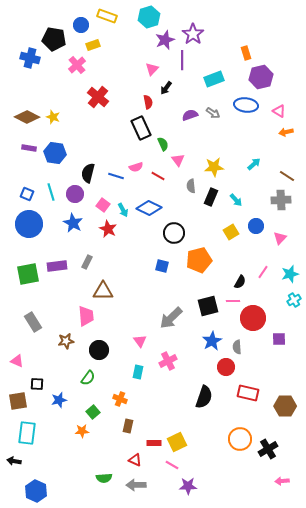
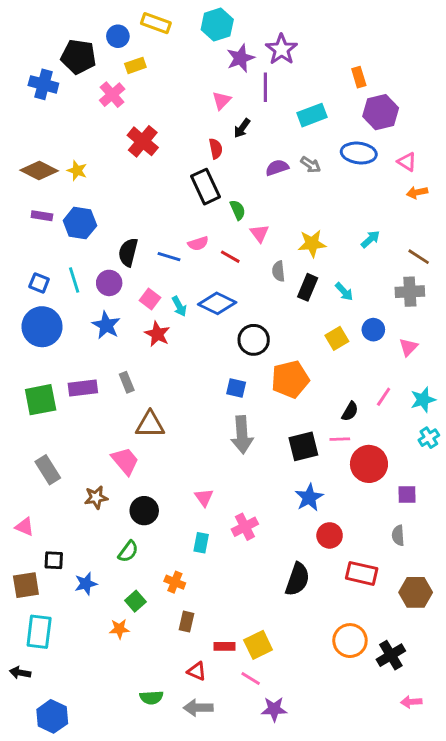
gray rectangle: (87, 262) -> (127, 382), turned -48
pink trapezoid: (86, 316) -> (125, 461), turned -35
gray arrow: (171, 318) -> (242, 435), moved, turned -50
gray semicircle: (237, 347) -> (398, 535), moved

